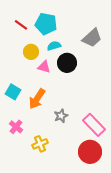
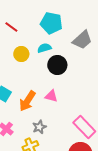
cyan pentagon: (46, 24) -> (51, 23), moved
pink triangle: (44, 67) -> (51, 96), moved
gray star: (61, 116) -> (39, 127), moved

